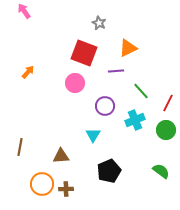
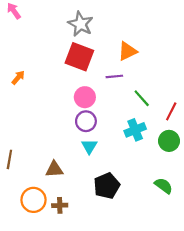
gray star: (99, 23) -> (80, 24), moved, size x1.6
pink circle: (75, 83) -> (85, 97), moved
purple circle: (105, 106) -> (86, 121), moved

